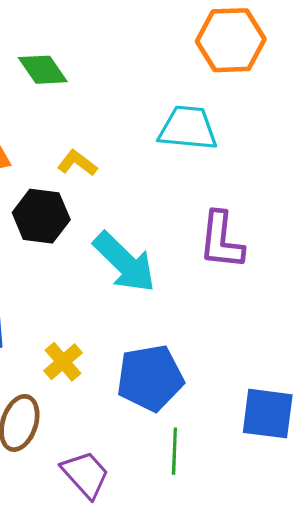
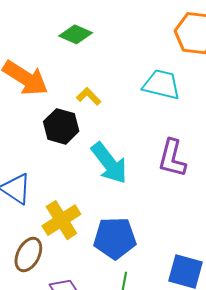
green diamond: (43, 70) -> (76, 34), turned -40
yellow cross: (63, 362) -> (61, 220), size x1.5

